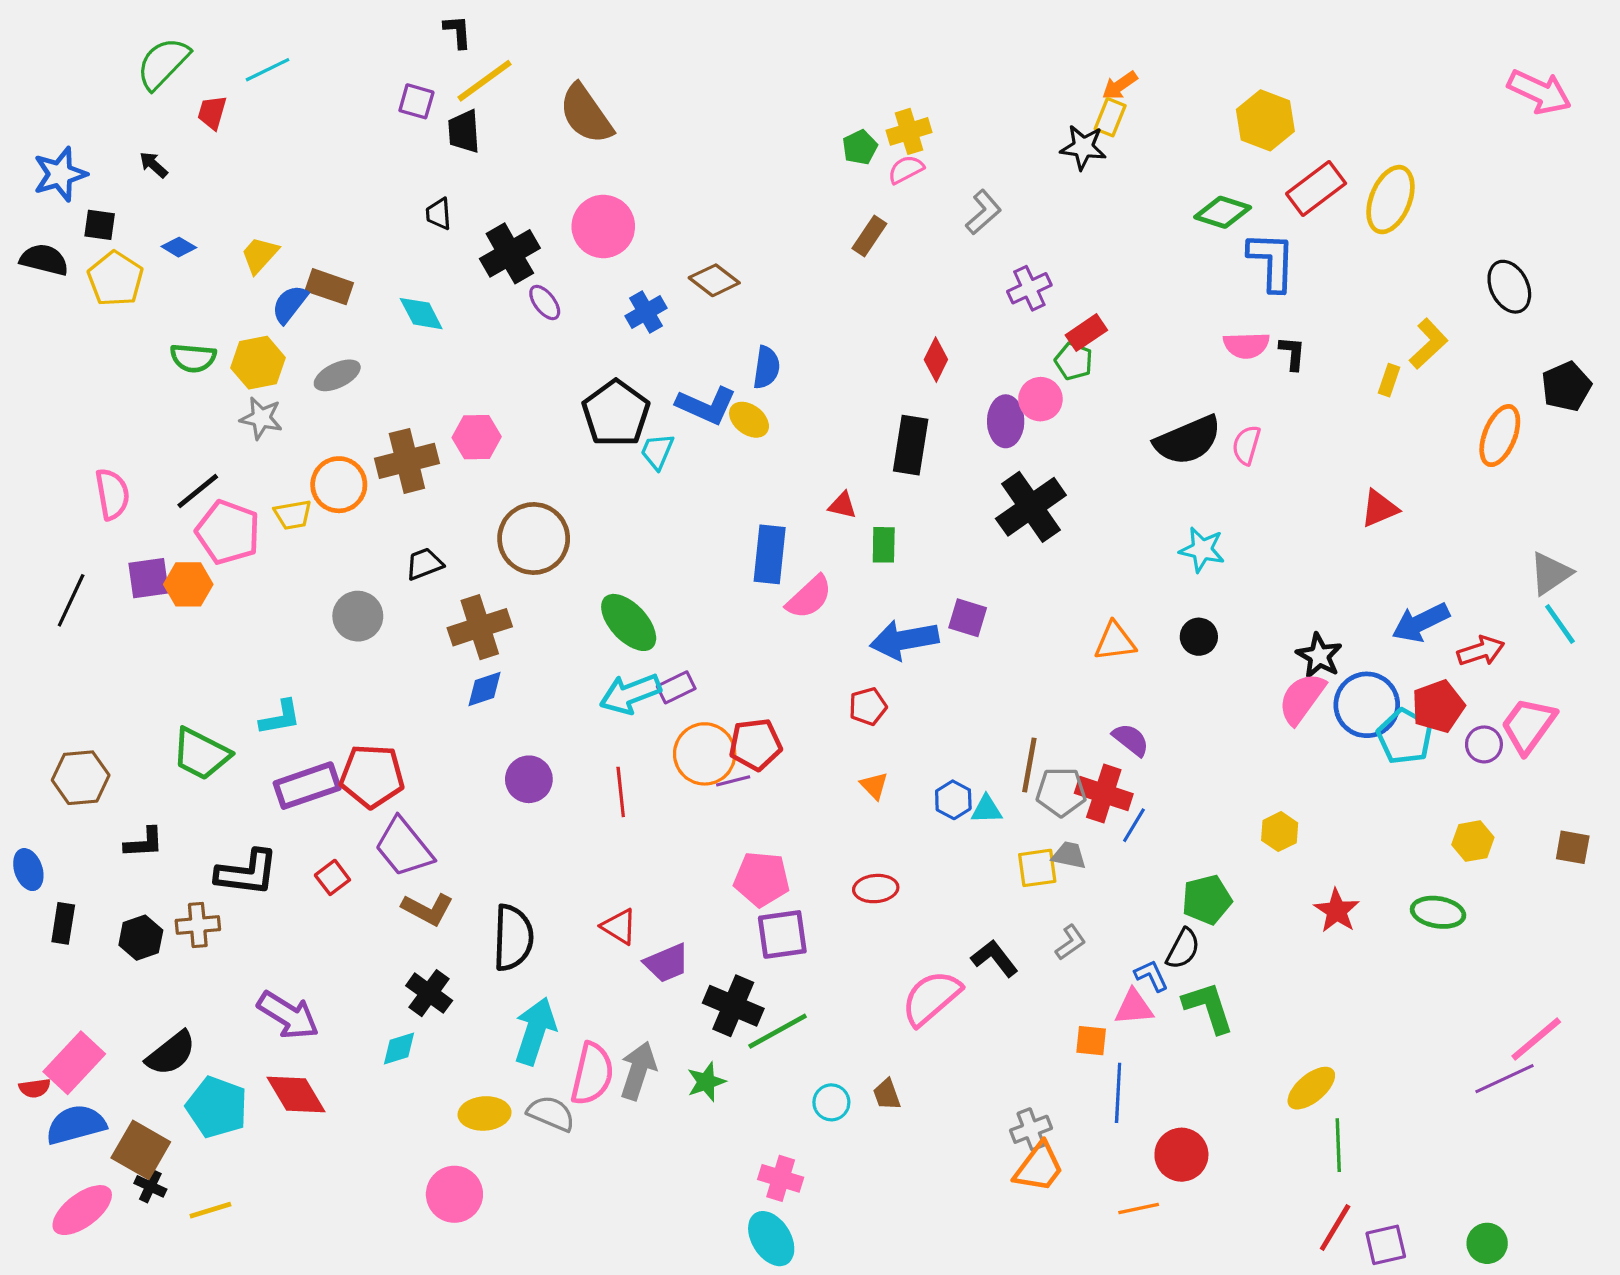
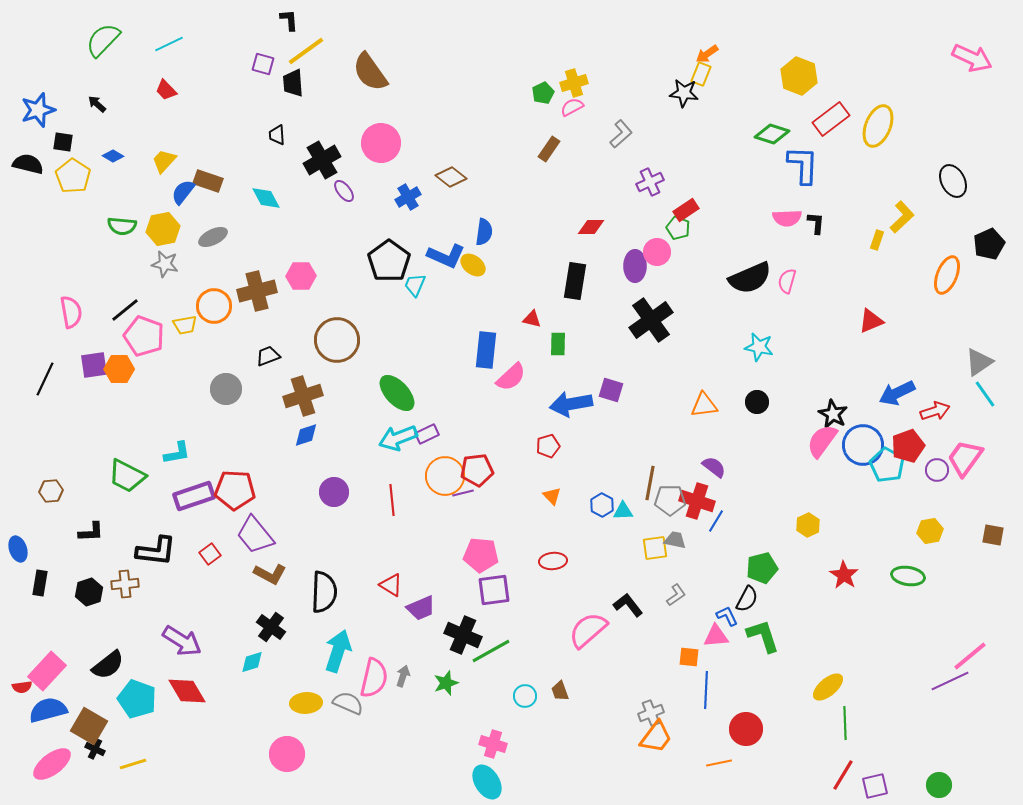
red trapezoid: (212, 112) -> (166, 90), moved, turned -60
red diamond: (936, 360) -> (591, 227), turned 64
brown hexagon: (81, 778) -> (51, 491), size x0.7
gray arrow: (638, 1071) -> (403, 676), size x0.6

